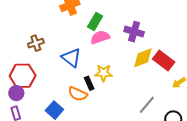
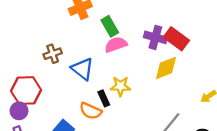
green rectangle: (95, 21) -> (110, 26), turned -60
brown cross: (36, 43) -> (53, 54), moved
red rectangle: (164, 61) -> (176, 39), moved

